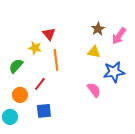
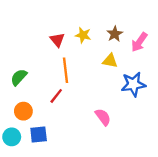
yellow star: (35, 48) -> (83, 35), moved
red line: (40, 84) -> (56, 96), moved
pink semicircle: (94, 90) -> (103, 117), moved
blue square: (44, 111) -> (39, 135), moved

